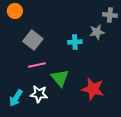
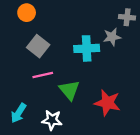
orange circle: (15, 11) -> (27, 13), moved
cyan cross: (75, 42) -> (87, 48), size x1.5
white star: (39, 94) -> (52, 120), moved

